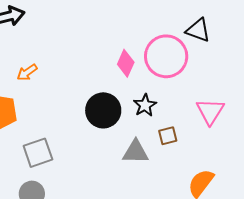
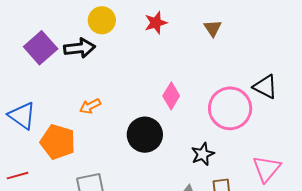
pink diamond: (126, 63) -> (171, 96), moved
black circle: (103, 110) -> (145, 135), moved

